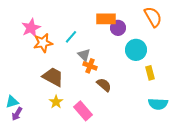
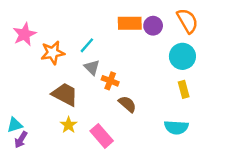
pink star: (31, 28) -> (24, 34), moved
purple circle: (118, 28) -> (153, 26), moved
cyan circle: (136, 50) -> (182, 56), moved
gray triangle: (84, 55) -> (92, 67), moved
cyan semicircle: (158, 104) -> (176, 127), moved

